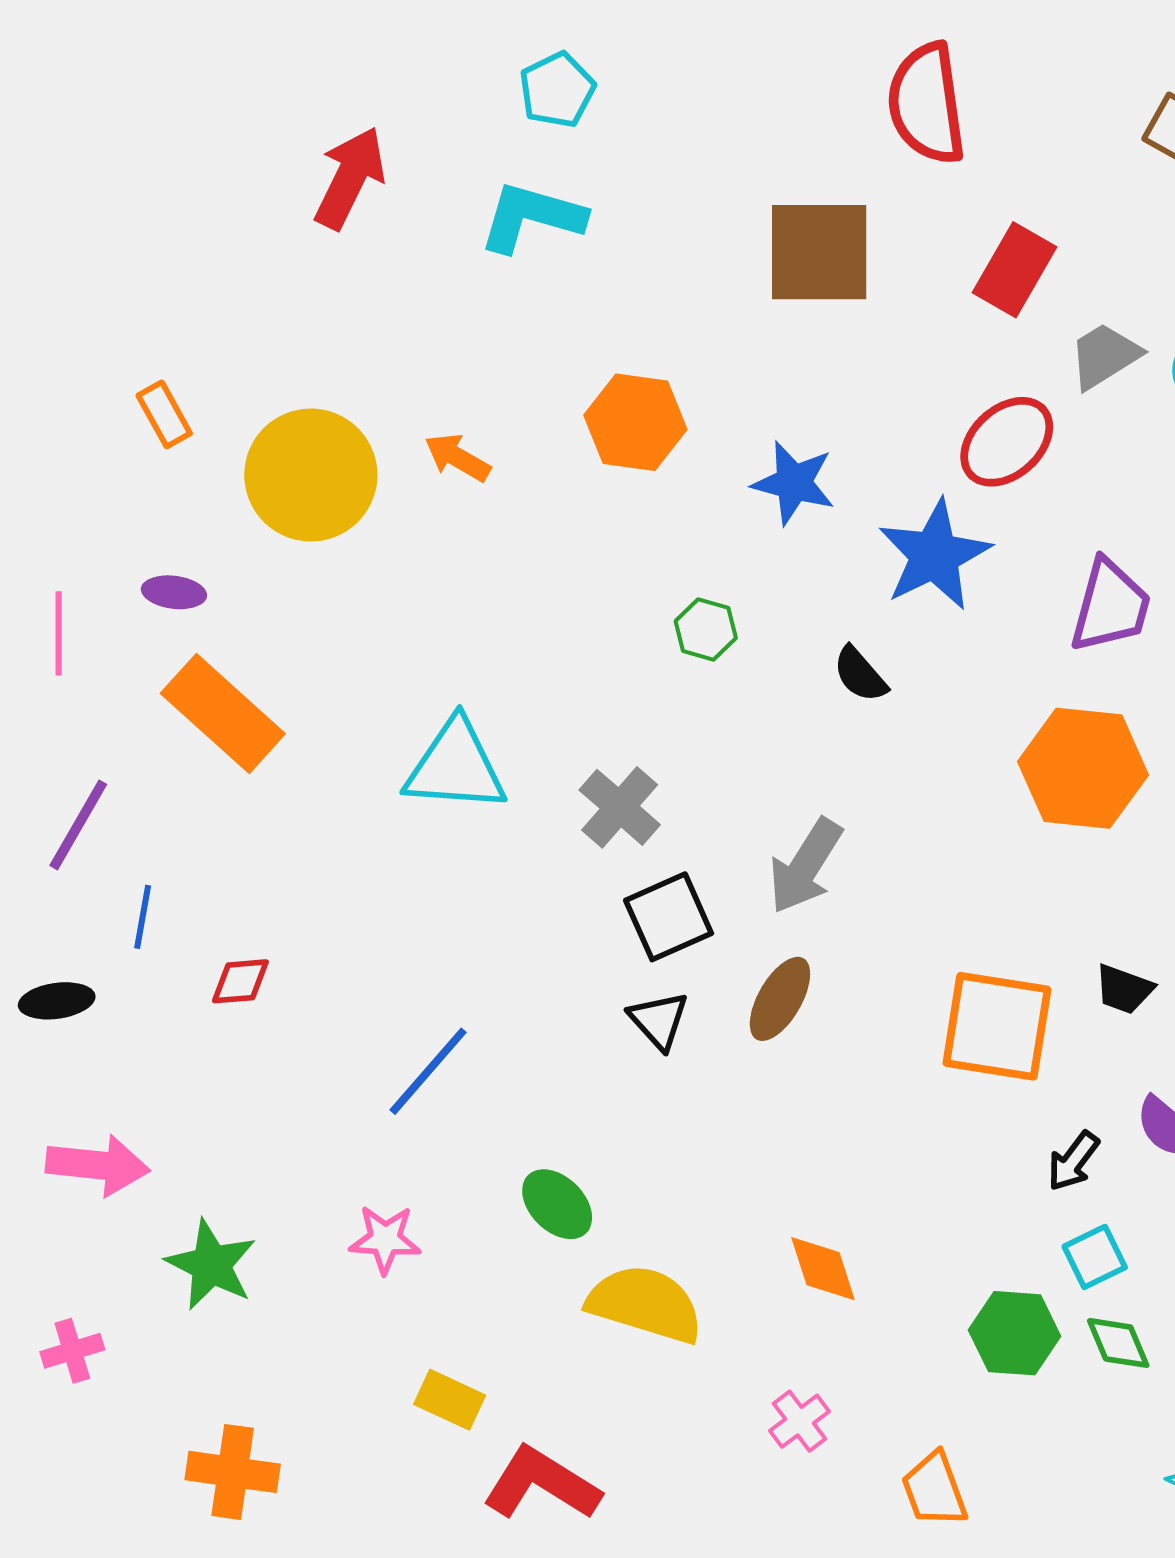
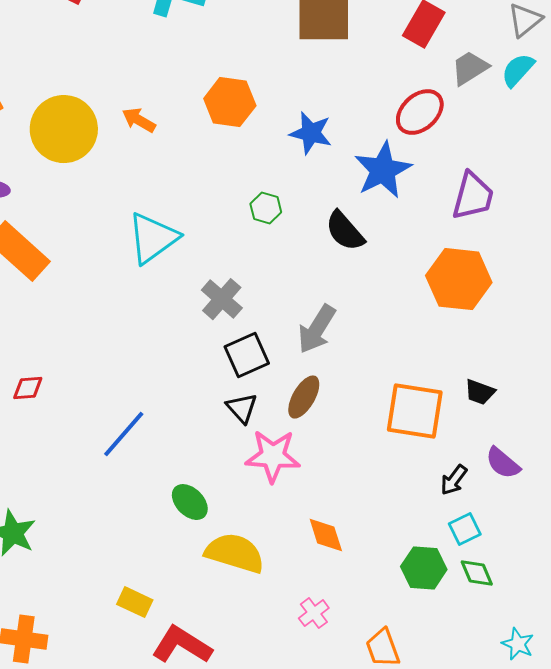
black semicircle: (860, 674) -> (345, 231), size x1.4
cyan triangle: (455, 766) -> (153, 238), moved, turned -40
pink star: (385, 1239) -> (273, 456), moved, size x1.5

